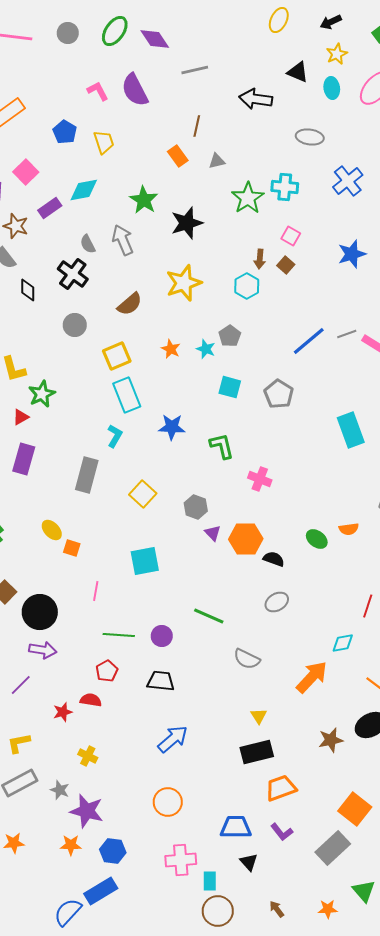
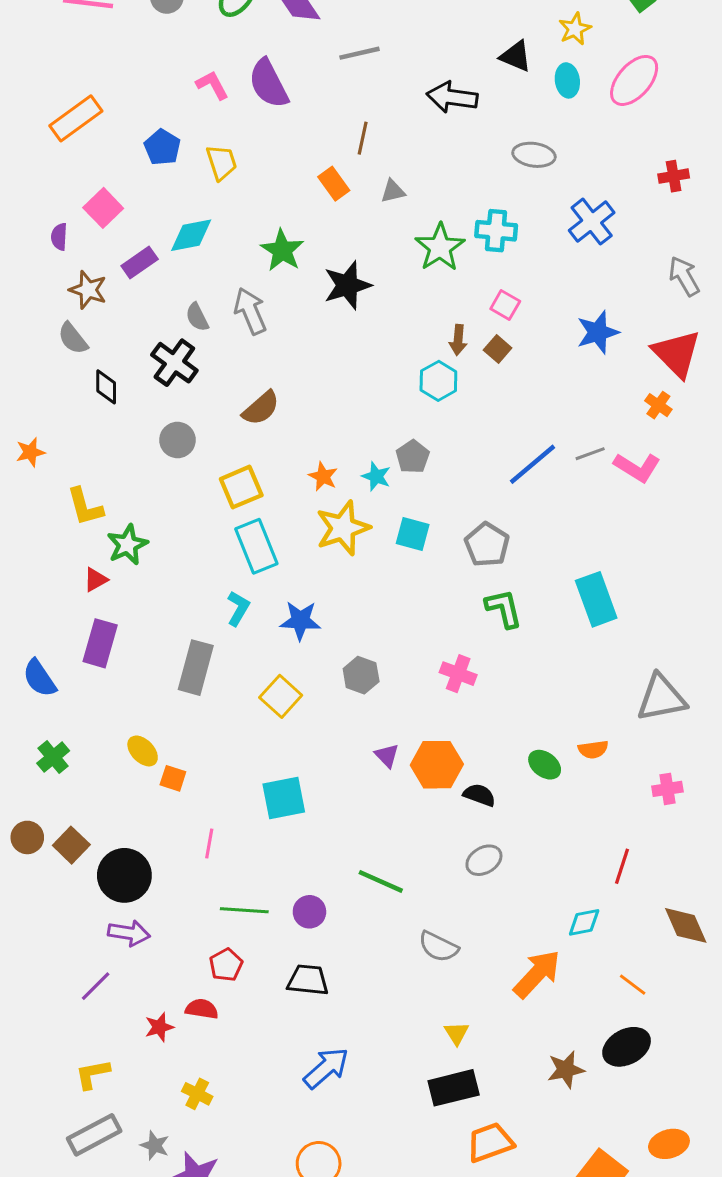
yellow star: (184, 283) -> (343, 528), moved
blue star: (172, 427) -> (300, 621), moved
green L-shape: (222, 446) -> (504, 608), moved
gray hexagon: (196, 507) -> (361, 675), moved

